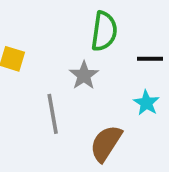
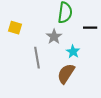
cyan star: (146, 103) -> (73, 52), moved

